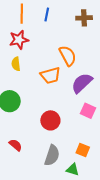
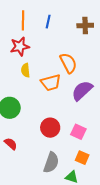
yellow semicircle: (16, 64) -> (25, 70), moved
pink square: (88, 111) -> (78, 132), moved
red semicircle: (15, 145) -> (11, 144), moved

